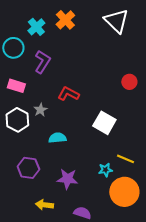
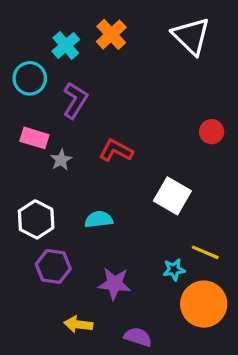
gray star: (40, 110) -> (61, 160), moved
white hexagon: (17, 120) -> (36, 219), moved

